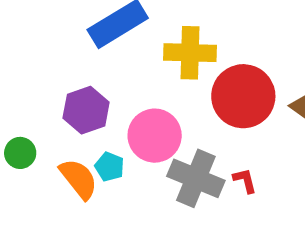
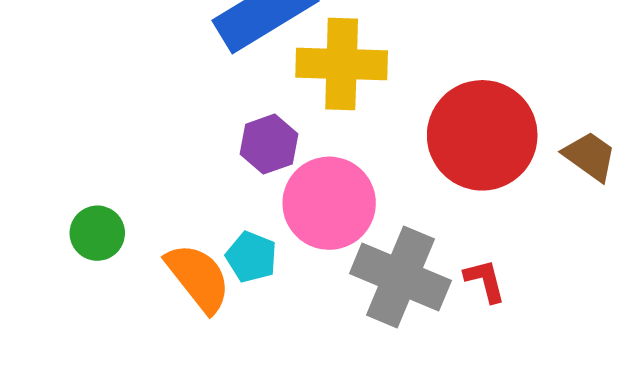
yellow cross: (190, 53) -> (342, 64), moved
purple hexagon: (86, 110) -> (269, 144), moved, size x0.7

